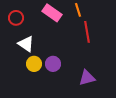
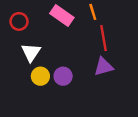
white triangle: (26, 44) -> (31, 52), turned 30
purple triangle: (87, 78) -> (104, 67), moved

